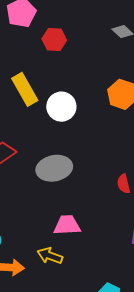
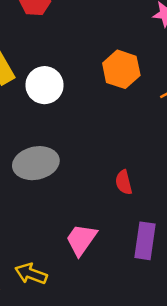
pink trapezoid: (67, 225) -> (81, 240), moved, turned -52

